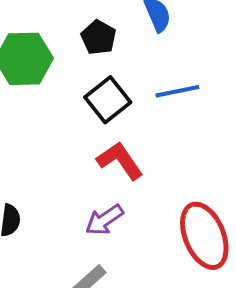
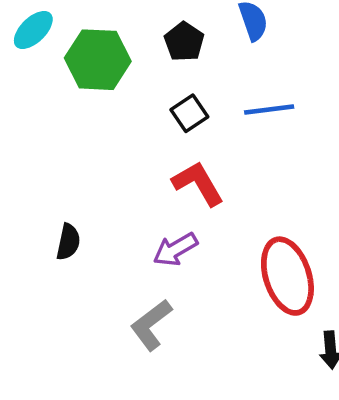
black square: (108, 100) -> (189, 113), size x0.7

